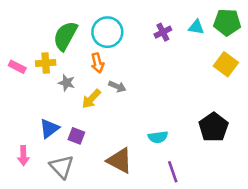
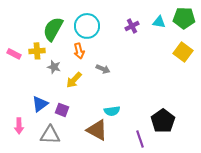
gray arrow: (117, 86) -> (103, 69), moved
black pentagon: (214, 127) -> (163, 121), moved
cyan semicircle: (158, 137) -> (112, 111), moved
gray triangle: (62, 167) -> (50, 135), turned -45

